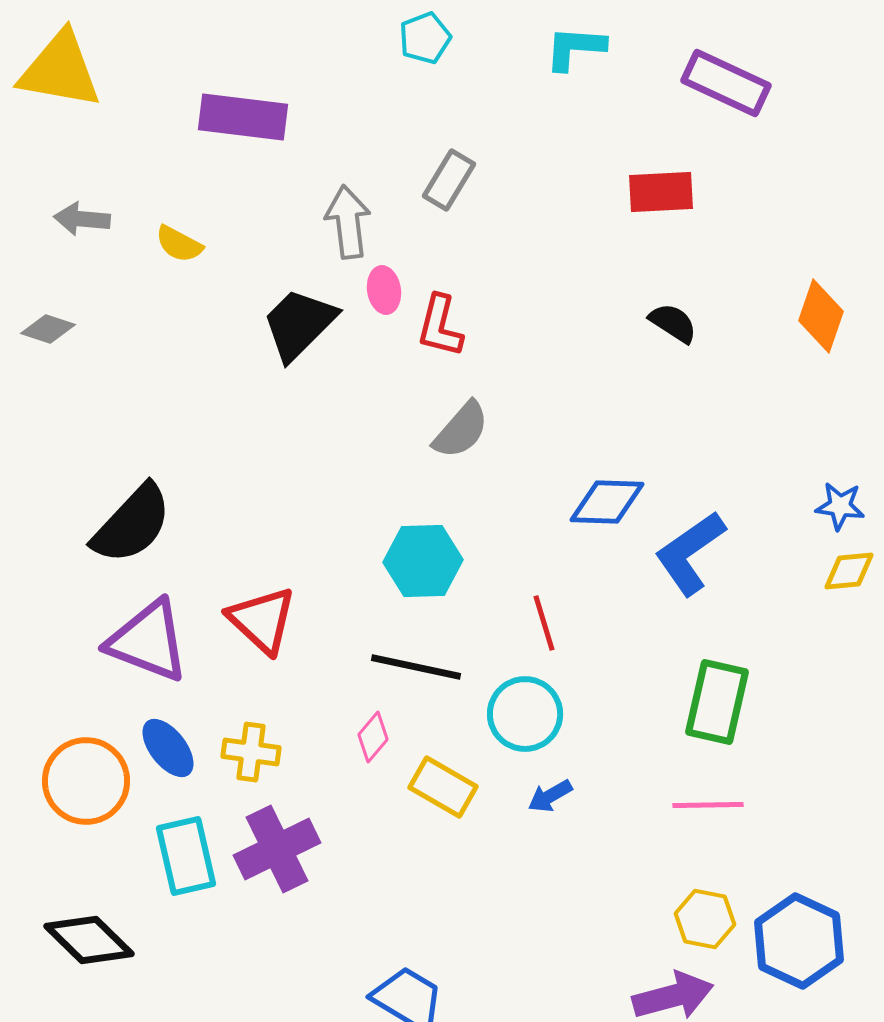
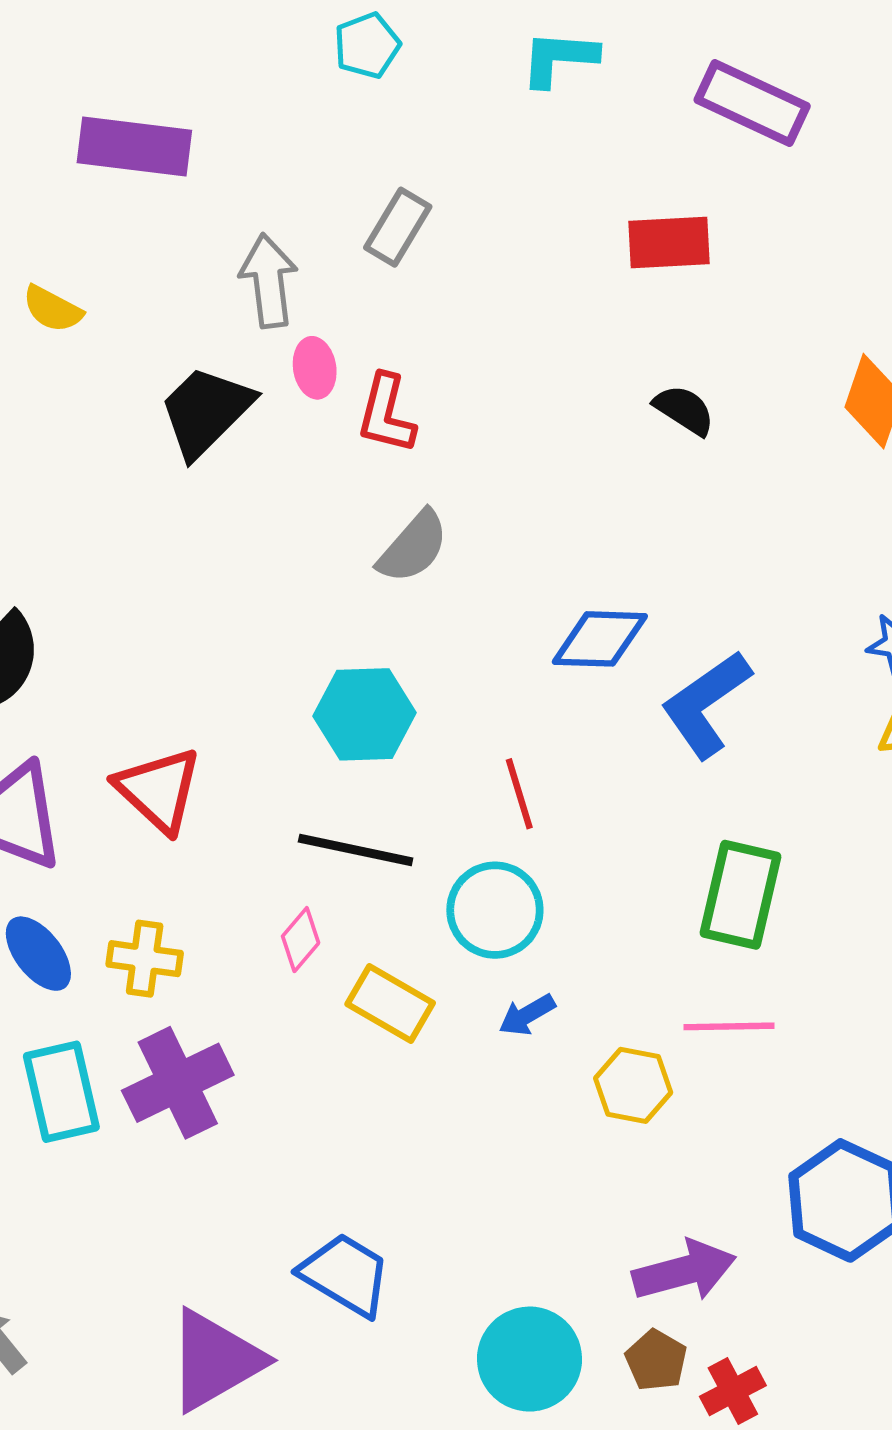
yellow hexagon: (705, 919) -> (633, 1085), moved

